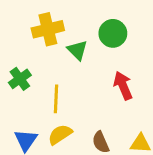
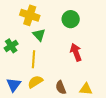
yellow cross: (48, 29) -> (30, 15), turned 30
green triangle: (77, 50) -> (39, 35), moved

